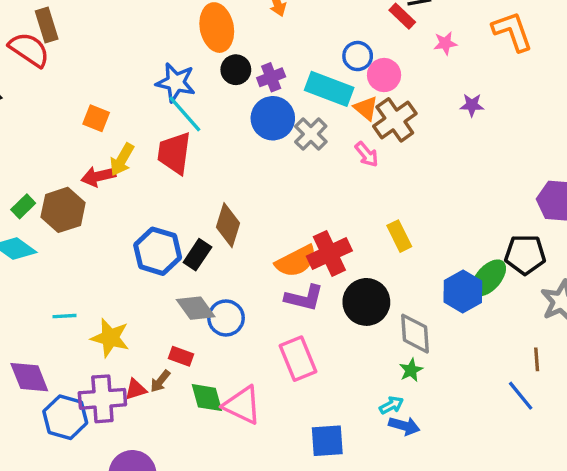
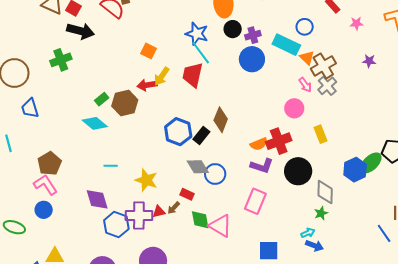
pink circle: (384, 75) -> (294, 108), moved
gray cross: (311, 134) -> (327, 86), moved
orange semicircle: (296, 261) -> (259, 144), size x0.7
cyan line: (65, 316) -> (111, 166), moved
pink rectangle: (298, 359) -> (255, 201), turned 40

